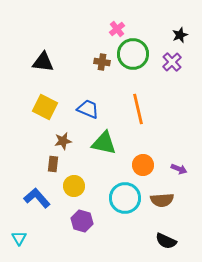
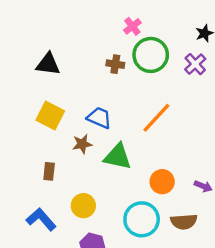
orange line: (138, 109) -> (156, 118), turned 56
brown star: (63, 141) -> (82, 144), moved
brown rectangle: (53, 164) -> (49, 171), moved

